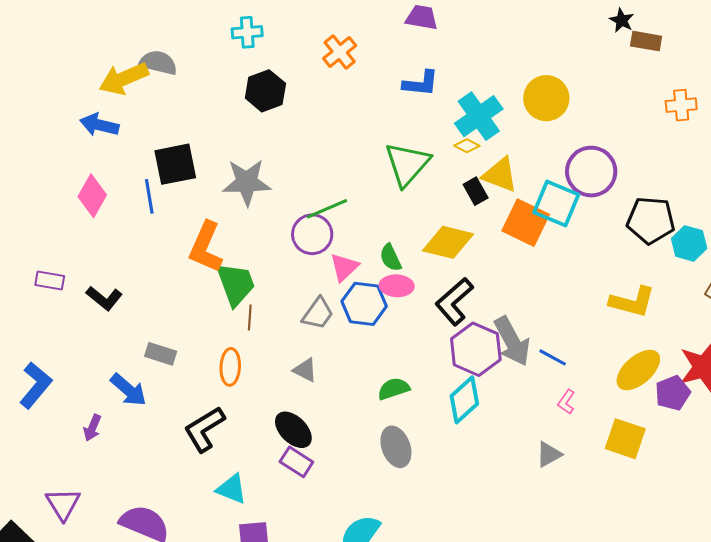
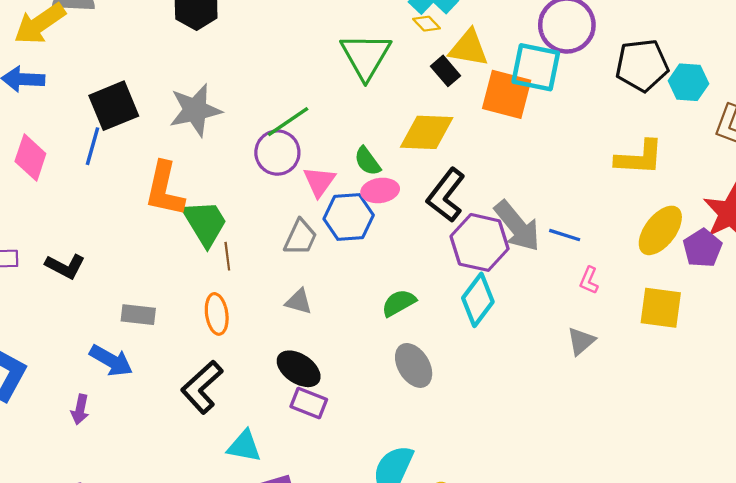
yellow diamond: (467, 146) -> (426, 24), turned 30
blue line: (149, 196) -> (92, 146), turned 36

